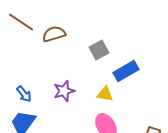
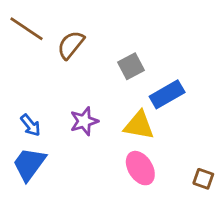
brown semicircle: (54, 34) -> (71, 45), turned -35
yellow triangle: (105, 94) -> (139, 125), size x1.4

